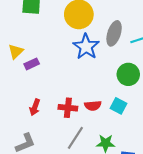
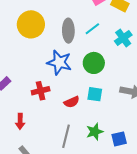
blue star: (86, 47) -> (59, 62), moved
red cross: (68, 108) -> (41, 91), moved

